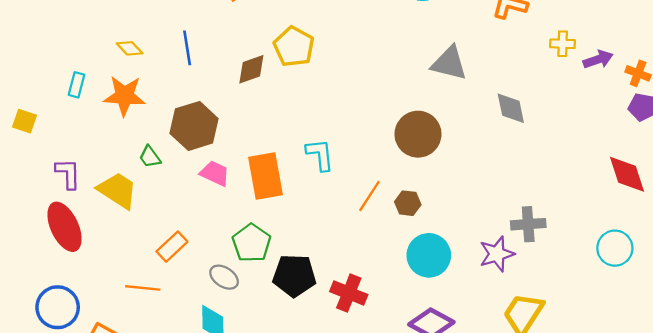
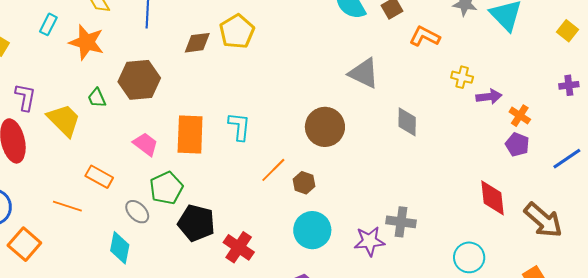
pink trapezoid: (215, 173) -> (146, 144), moved
orange rectangle: (172, 247) -> (99, 177), turned 60

